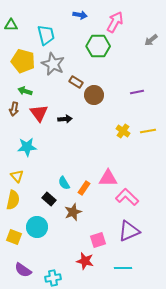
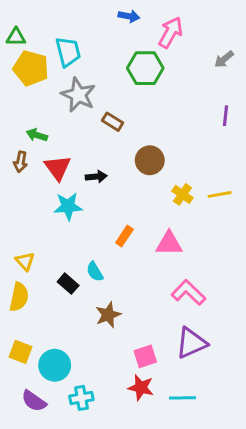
blue arrow: (80, 15) -> (129, 16), moved
yellow pentagon: (23, 61) -> (31, 68), moved
purple line: (137, 92) -> (225, 116), moved, turned -72
brown circle: (94, 95) -> (150, 160), moved
cyan star: (27, 147) -> (68, 206), moved
pink triangle: (108, 178) -> (169, 243), moved
orange rectangle: (84, 188) -> (124, 236), moved
black rectangle: (49, 199) -> (68, 284), moved
cyan circle: (37, 227) -> (55, 365), moved
red star: (85, 261) -> (141, 388), moved
cyan cross: (53, 278) -> (81, 398), moved

